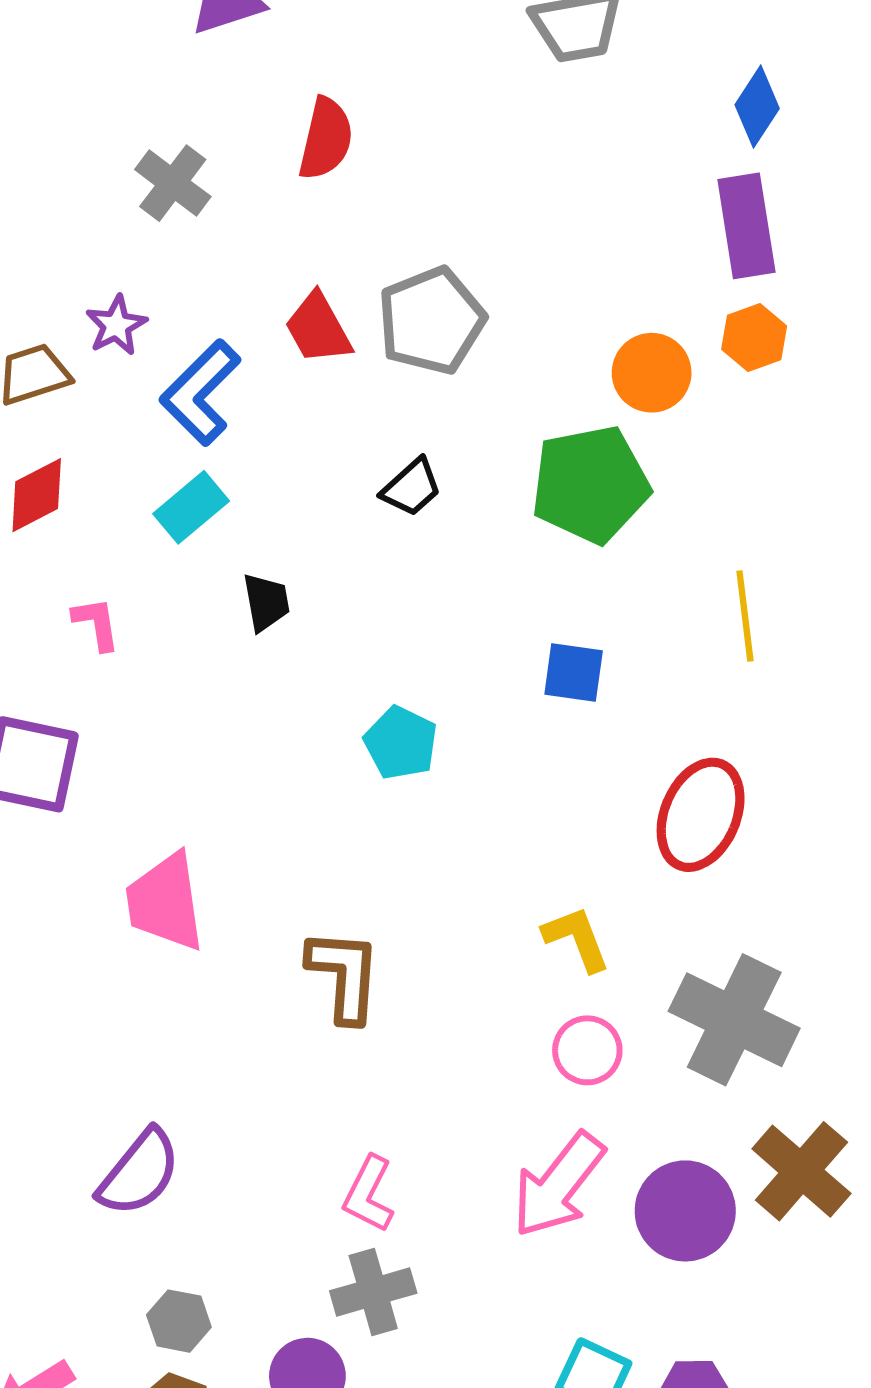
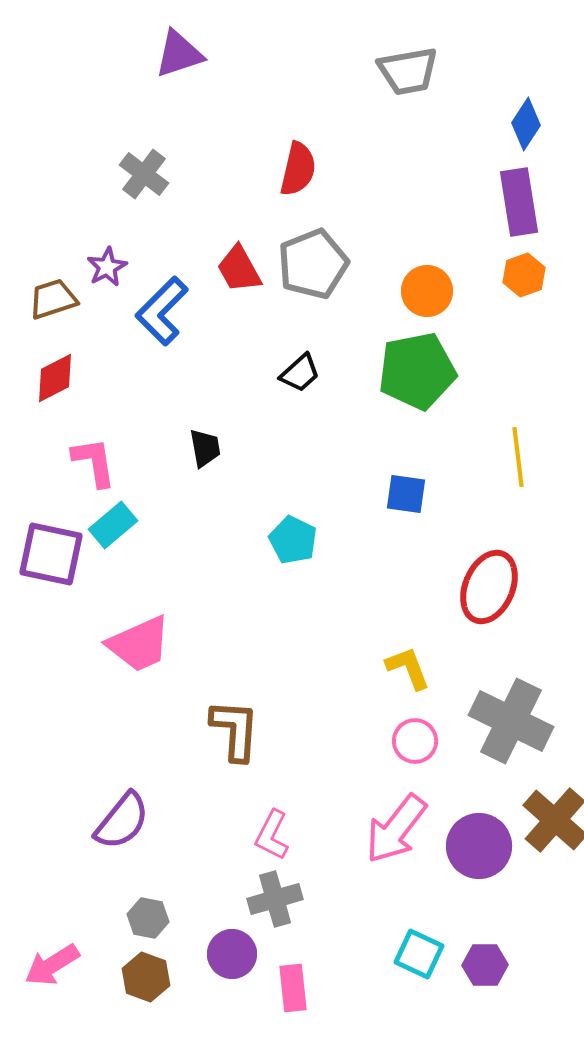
red semicircle: (326, 139) -> (298, 169), moved
orange circle: (652, 373) -> (427, 291), moved
cyan rectangle: (191, 507) -> (113, 525), moved
pink L-shape: (96, 624) -> (94, 462), size x1.4
pink trapezoid: (165, 902) -> (139, 644), turned -106
brown L-shape: (344, 975) -> (235, 730), moved

